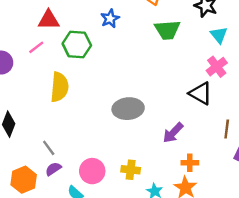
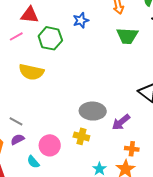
yellow semicircle: (59, 87) -> (31, 72), turned 90
gray ellipse: (128, 109) -> (93, 111), moved
gray line: (49, 148) -> (16, 121), turned -32
yellow cross: (131, 170) -> (81, 136), moved

